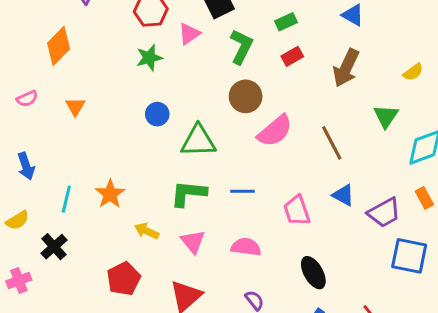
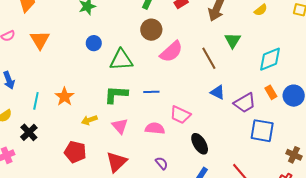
orange triangle: (75, 107) -> (40, 40), size x1.5
green triangle: (386, 116) -> (233, 40), moved
pink trapezoid: (297, 211) -> (180, 115), moved, turned -45
yellow arrow: (147, 231) -> (89, 120), turned -42
red pentagon: (124, 279) -> (75, 152), turned -30

